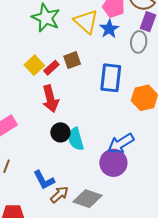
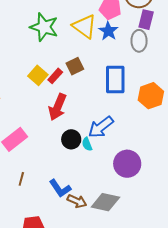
red arrow: (50, 99) -> (58, 107), turned 44
cyan semicircle: (76, 139) -> (87, 144), size x0.6
blue arrow: (121, 144) -> (101, 127), moved
brown arrow: (59, 195) -> (77, 201), turned 72

